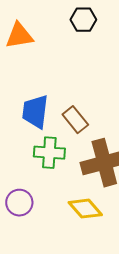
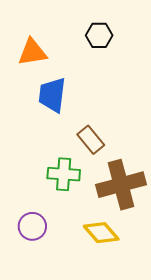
blue trapezoid: (35, 112) -> (52, 95), moved

